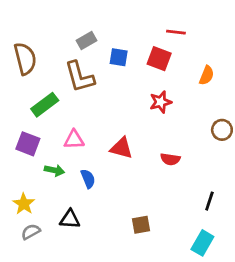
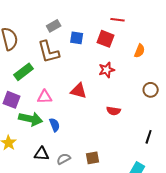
red triangle: (121, 148) -> (79, 91), moved
green arrow: (54, 170) -> (31, 119), size x1.6
black line: (209, 201) -> (149, 137), moved
gray semicircle: (31, 232) -> (64, 159), moved

